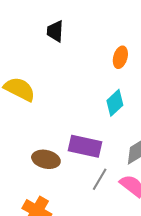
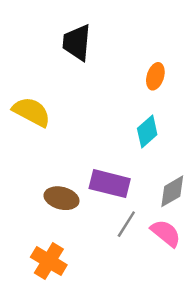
black trapezoid: (55, 31) -> (77, 42), size x1.4

